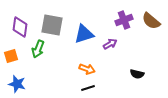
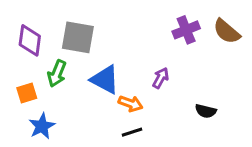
blue triangle: (84, 34) -> (105, 80), moved, turned 45
purple arrow: (110, 44) -> (161, 78), moved, turned -32
orange square: (11, 56) -> (27, 93), moved
blue star: (17, 84) -> (42, 126), moved, turned 30

